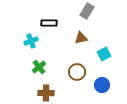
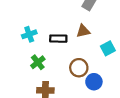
black rectangle: (49, 23) -> (58, 39), moved
blue circle: (102, 85) -> (94, 82), moved

